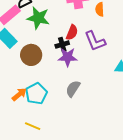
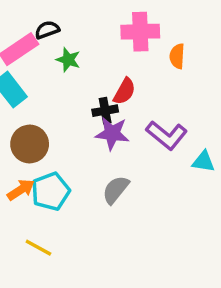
green star: (38, 18) -> (68, 60), size x0.6
purple L-shape: (95, 41) -> (167, 135), moved, turned -35
brown circle: (31, 55) -> (30, 144), moved

